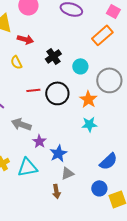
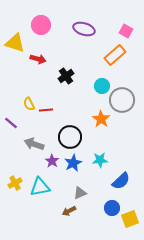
yellow semicircle: (16, 62) -> (29, 104), moved
cyan circle: (80, 66) -> (102, 86), moved
black circle: (57, 93) -> (70, 137), moved
cyan star: (89, 124) -> (100, 160), moved
blue star: (58, 153) -> (73, 163), moved
brown arrow: (56, 191) -> (69, 211), turned 72

